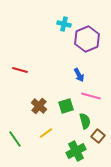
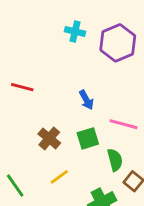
cyan cross: (64, 24) -> (75, 31), moved
blue arrow: (79, 75) -> (86, 100), moved

